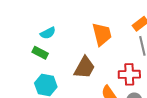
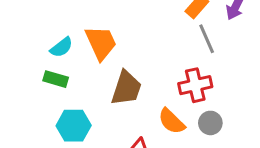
orange trapezoid: (102, 34) -> (101, 43), moved

